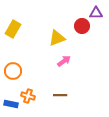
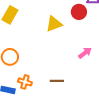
pink arrow: (64, 61) -> (85, 53), moved

